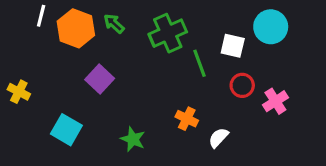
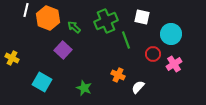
green arrow: (114, 24) -> (74, 27), moved
cyan circle: (271, 27) -> (171, 34), moved
white square: (233, 46) -> (142, 17), moved

